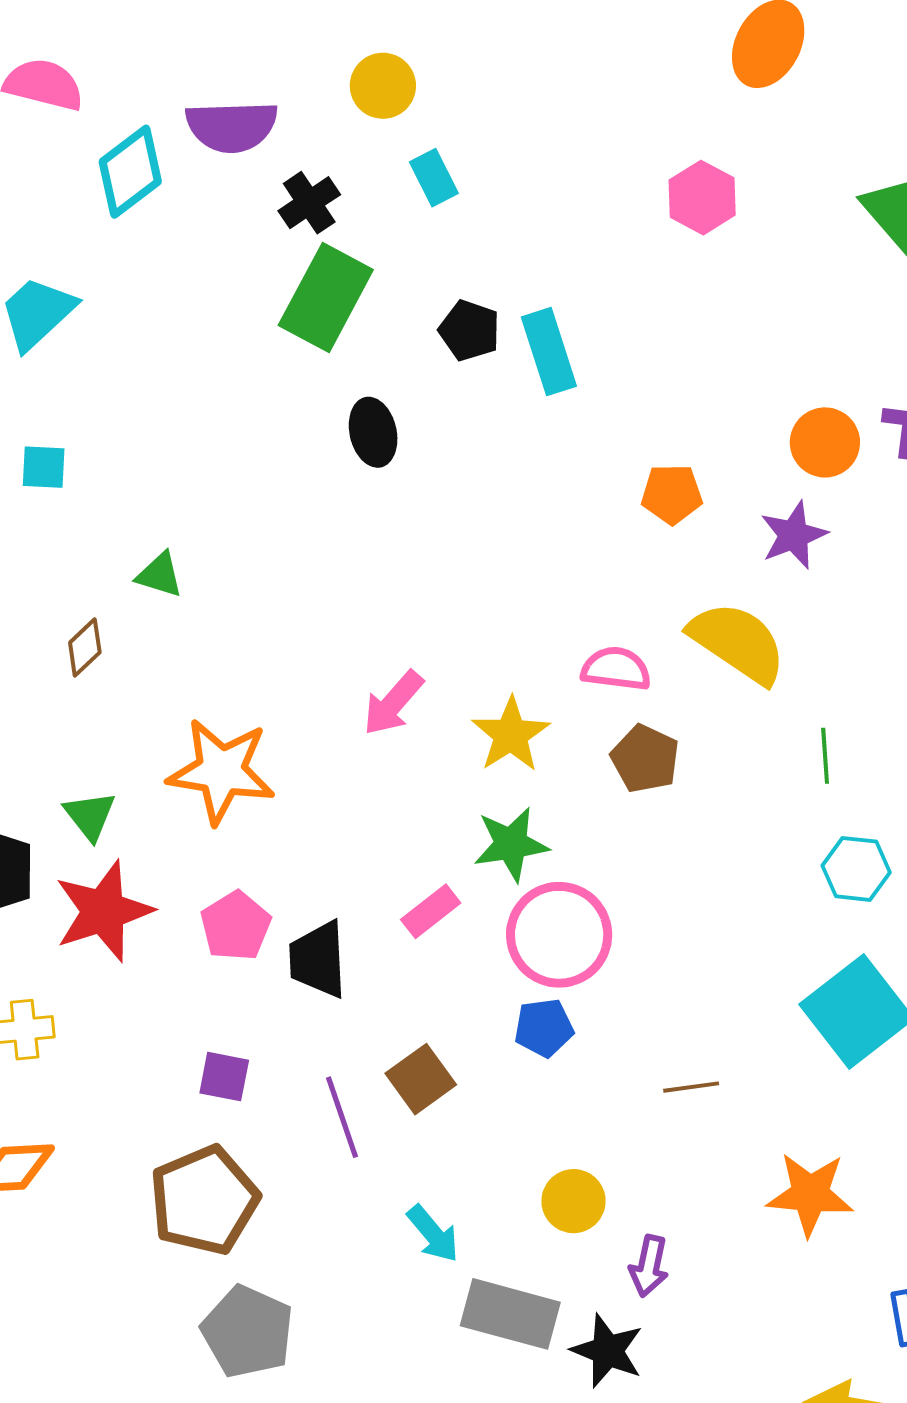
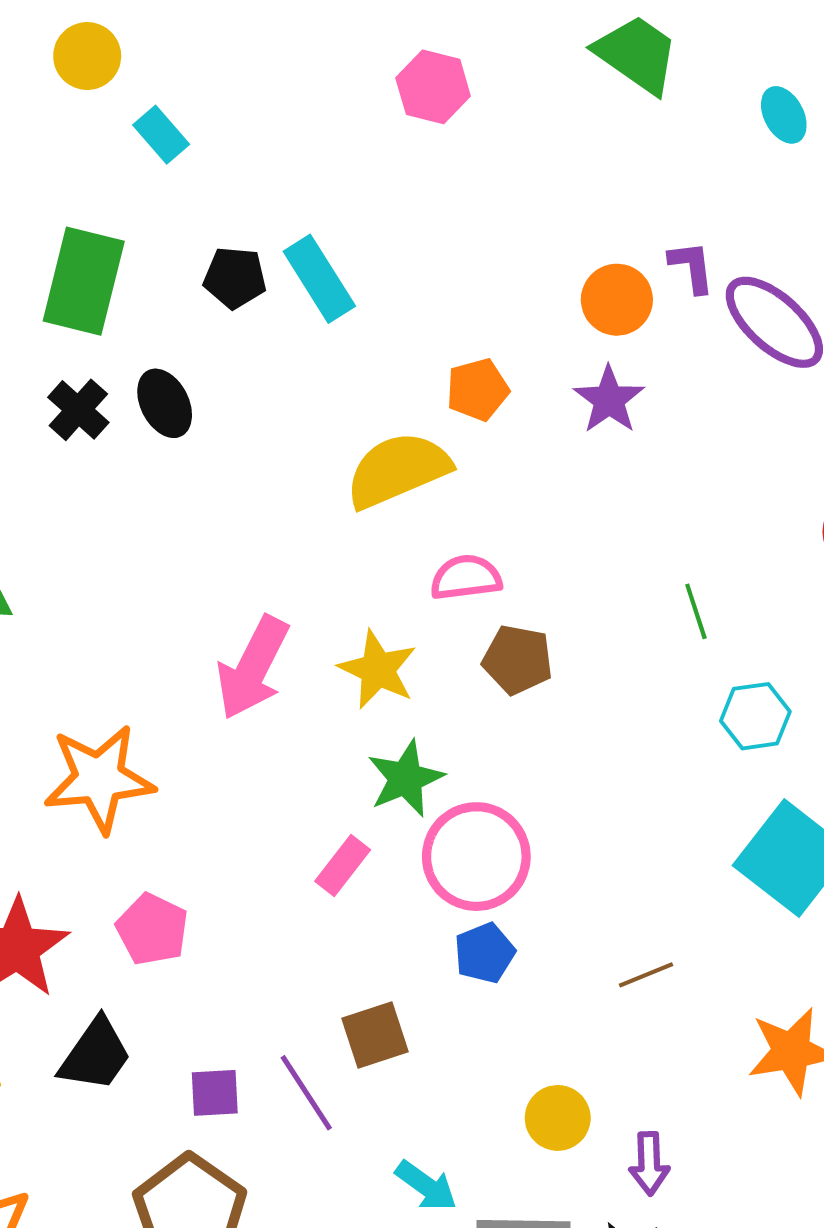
black cross: (309, 203) -> (78, 410), moved
yellow semicircle: (738, 642) -> (398, 470), moved, turned -43
pink arrow: (393, 703) -> (253, 668), size x1.4
black trapezoid: (318, 959) -> (95, 1055), moved, turned -128
purple square: (224, 1077) -> (215, 1093), moved
brown square: (421, 1079) -> (375, 1035), turned 32

